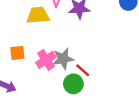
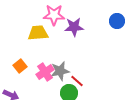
orange square: (17, 53) -> (20, 66), turned -32

